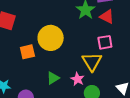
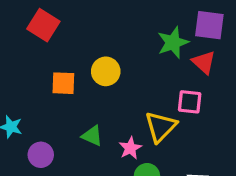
yellow circle: (51, 38) -> (106, 71), size x0.7
green triangle: (53, 78) -> (92, 136), turned 40

